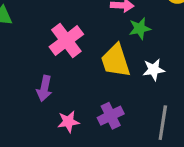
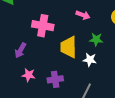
green star: (140, 28) -> (96, 39), moved
pink cross: (66, 40) -> (43, 26), turned 30

